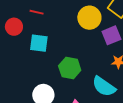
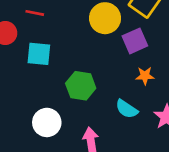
cyan semicircle: (104, 86) -> (127, 109), size x0.7

